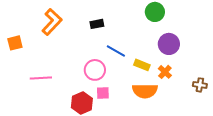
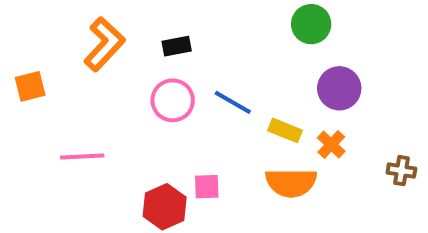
black rectangle: (97, 24) -> (177, 46), moved
pink circle: (95, 70) -> (173, 100), moved

